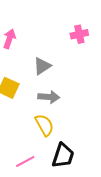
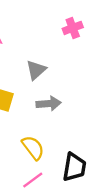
yellow semicircle: (44, 125) -> (33, 148), moved

